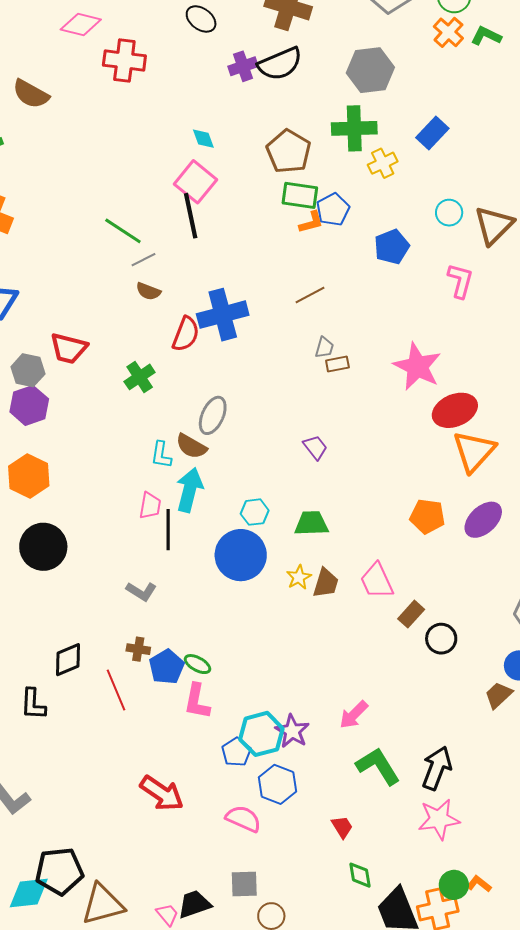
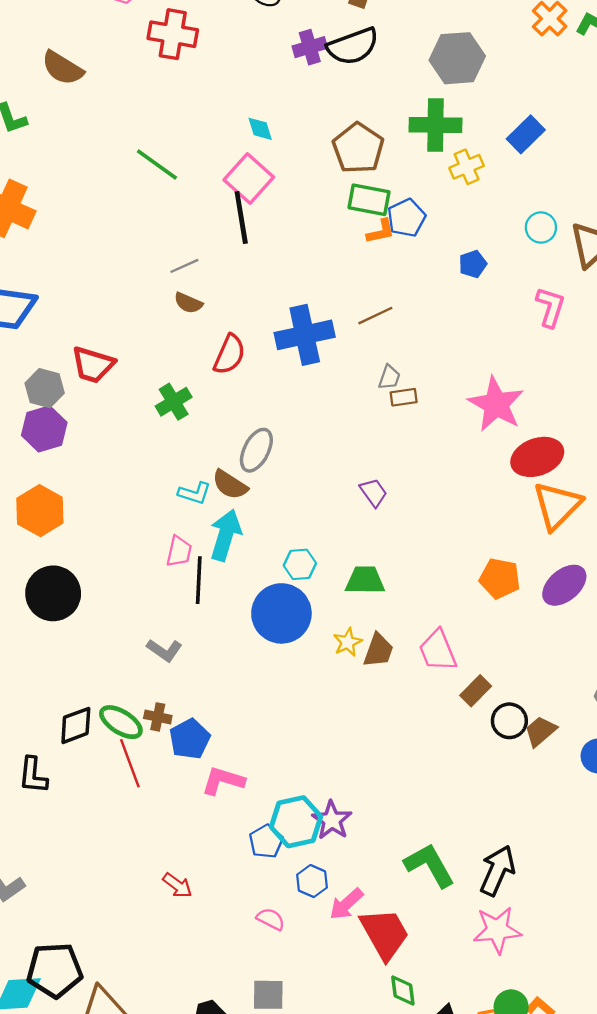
green line: (123, 231) -> (157, 164), moved
blue pentagon: (392, 247) -> (473, 264), size x0.7
blue cross: (223, 315) -> (305, 335), moved
cyan L-shape: (161, 455) -> (194, 493), turned -84
green ellipse: (197, 664) -> (121, 722), moved, size x1.4
brown trapezoid: (498, 695) -> (540, 731), moved
pink L-shape: (197, 701) -> (223, 781), turned 93
pink arrow: (354, 715) -> (346, 904), moved
blue hexagon: (278, 784) -> (312, 881), size x0.7
red arrow: (162, 793) -> (177, 885), size x0.6
pink semicircle: (243, 819) -> (271, 919), size x0.7
red trapezoid: (342, 827) -> (385, 934), size x2.0

